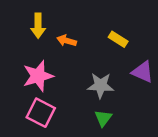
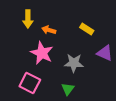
pink star: (38, 76) -> (42, 53), moved, turned -30
green triangle: (103, 118) -> (68, 89), moved

